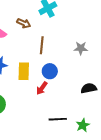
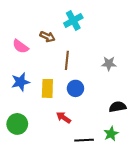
red arrow: (42, 88) -> (64, 118), moved, turned 88
green star: (83, 125) -> (111, 134), moved

